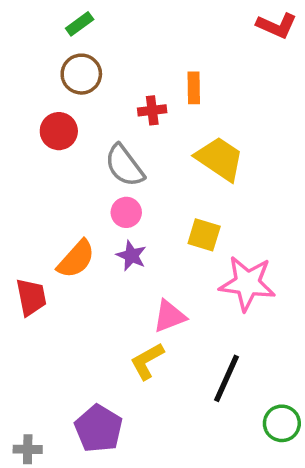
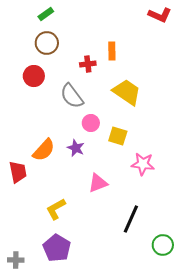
pink circle: (126, 212) -> (91, 123), moved
pink star: (247, 283) -> (143, 164), size x0.7
yellow L-shape: (147, 361) -> (56, 209), moved

